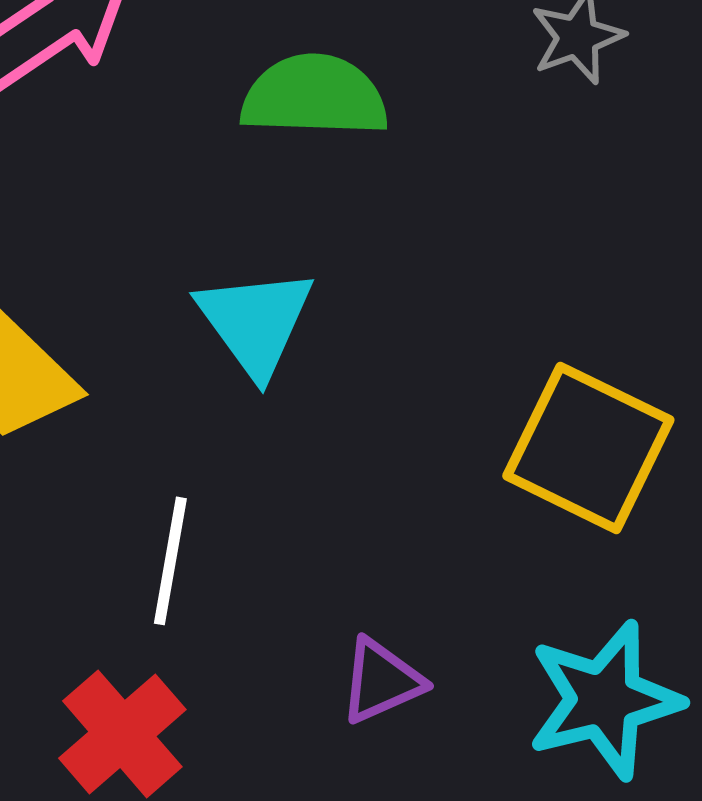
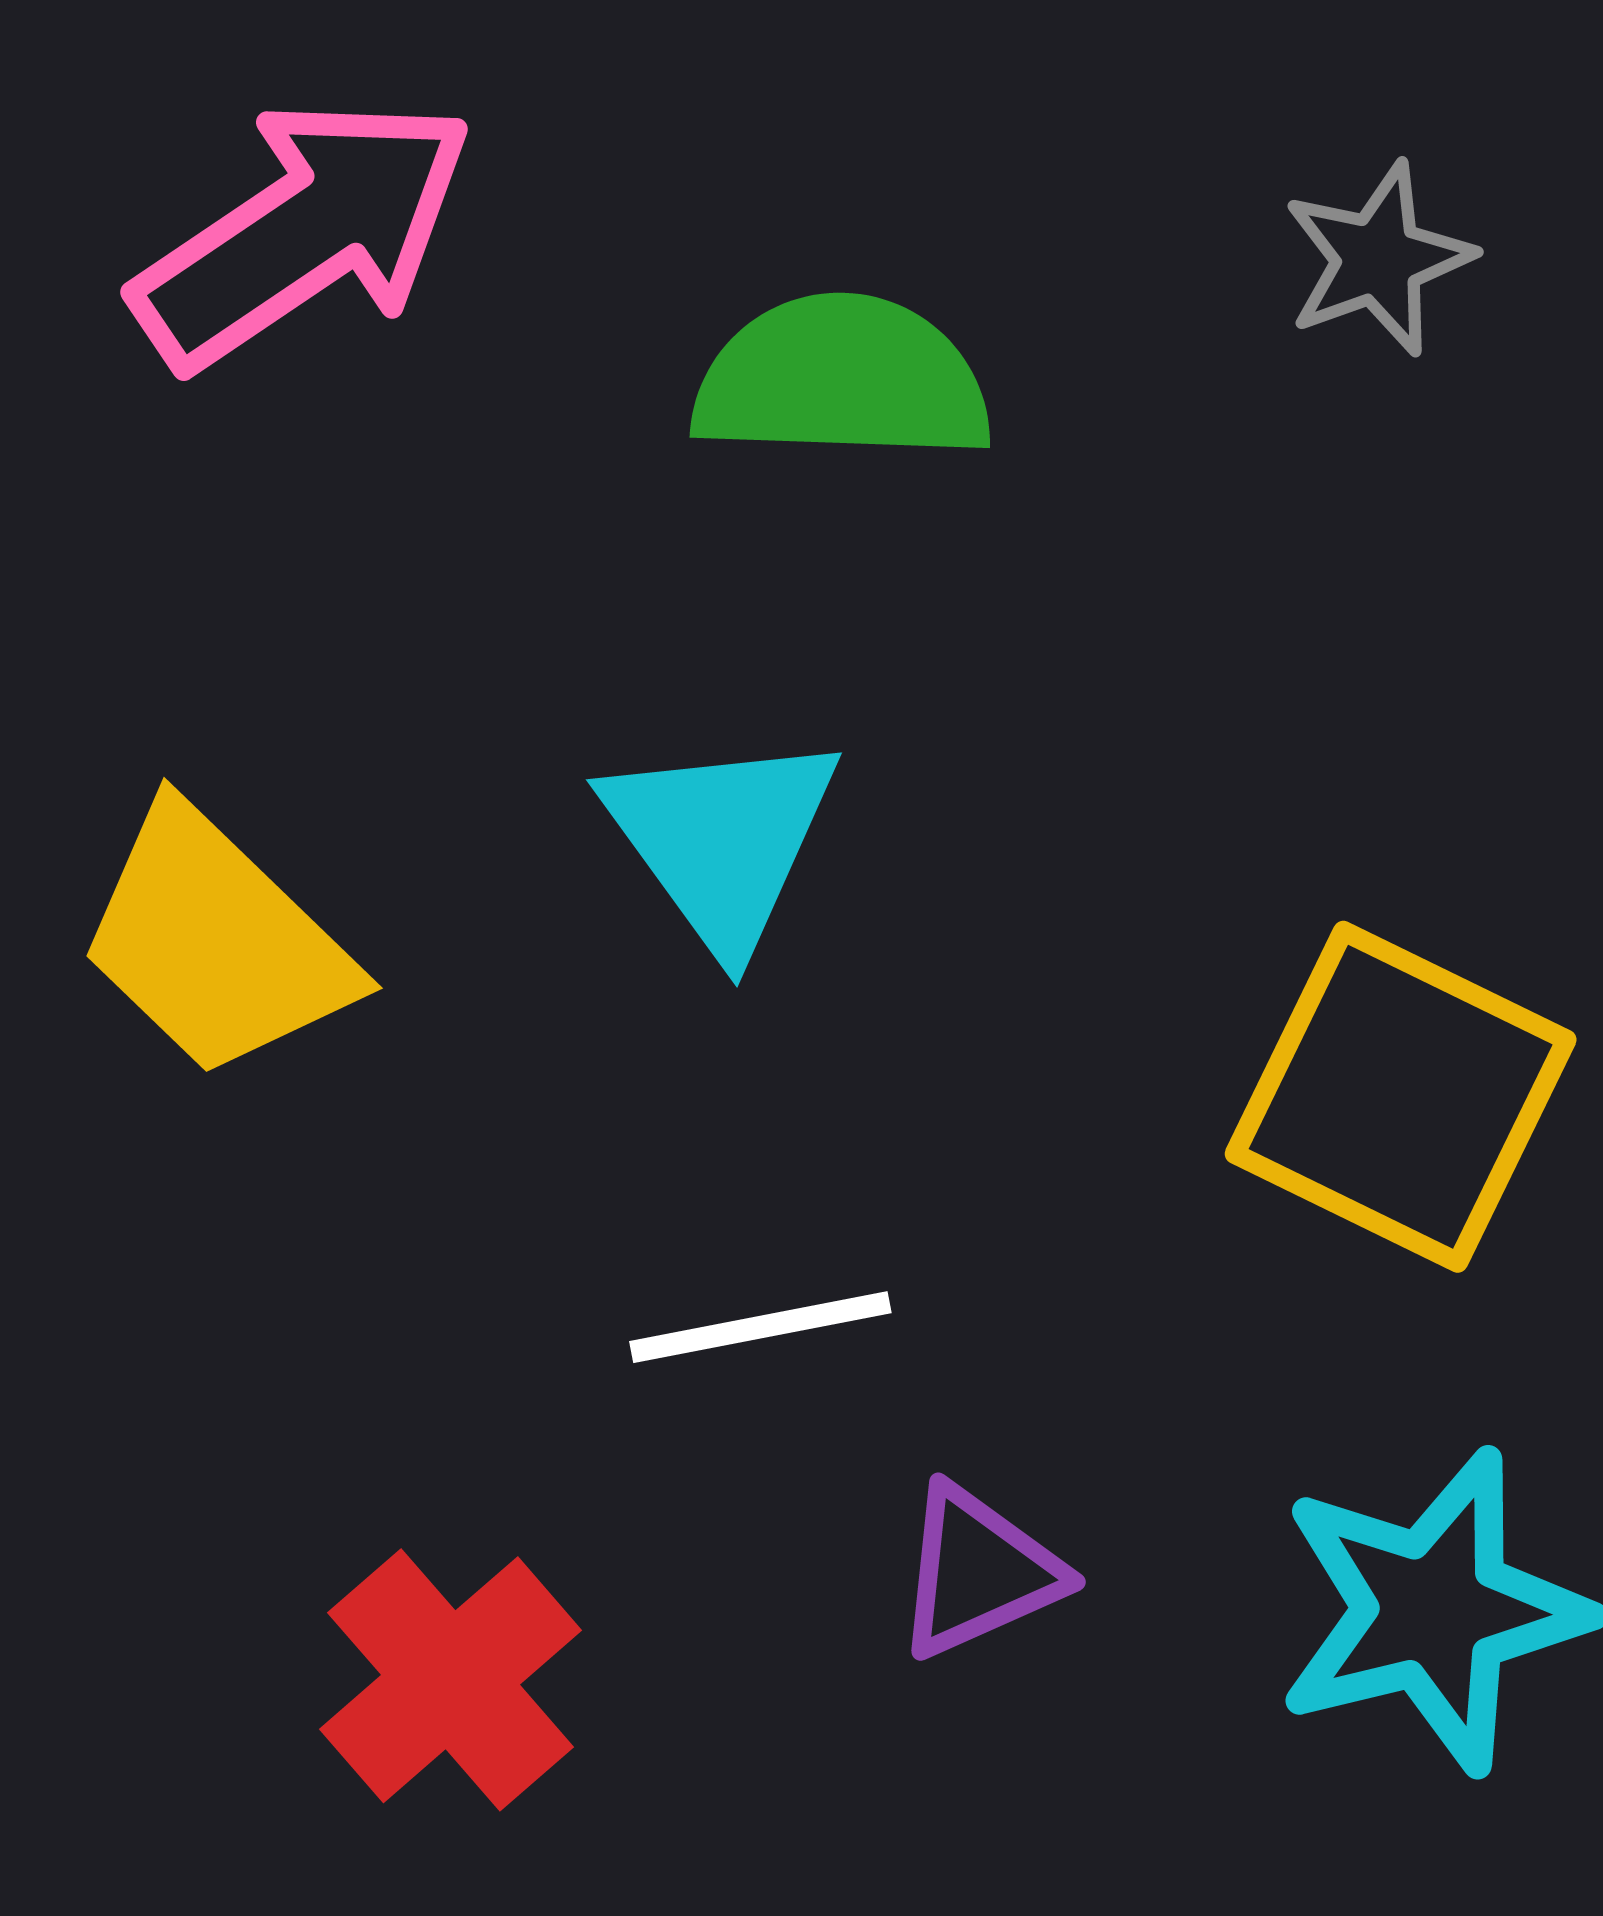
white line: (170, 561) -> (760, 1327), moved, turned 69

